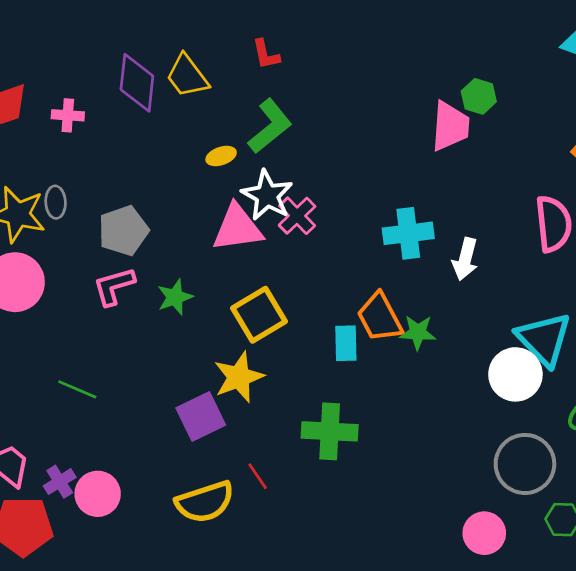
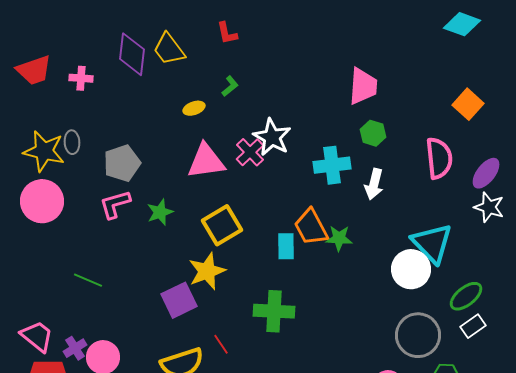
green hexagon: (479, 96) -> (373, 133), moved
green L-shape: (270, 126) -> (230, 86), size x0.5
white star: (267, 195) -> (272, 137), moved

